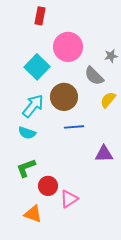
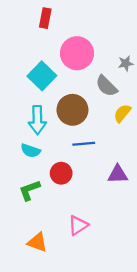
cyan arrow: (33, 106) -> (37, 120), turned 140
red circle: (48, 186) -> (61, 173), moved

